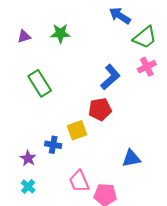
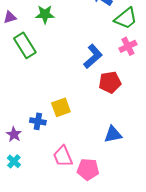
green rectangle: (40, 83) -> (25, 45), moved
red pentagon: (100, 109) -> (110, 82), moved

